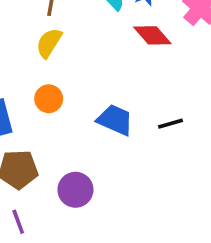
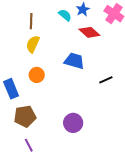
blue trapezoid: (115, 120) -> (74, 61), moved
purple circle: (75, 190) -> (73, 123), moved

